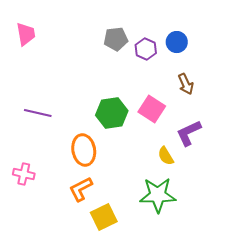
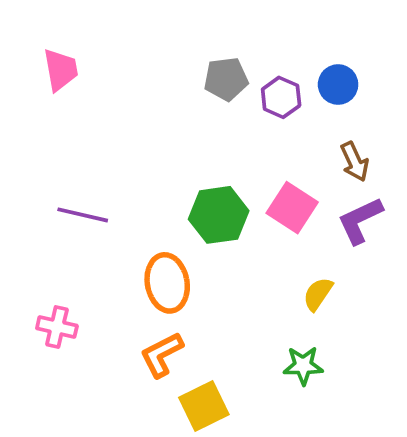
purple L-shape: (189, 133) -> (360, 220), moved
yellow semicircle: (166, 156) -> (318, 294), turned 66
green star: (158, 195) -> (303, 366), size x0.6

